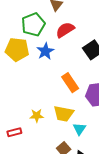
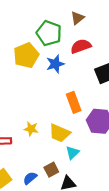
green pentagon: (33, 24) -> (49, 33), turned 30
yellow pentagon: (17, 49) -> (26, 55), turned 30

